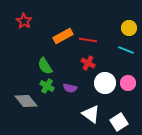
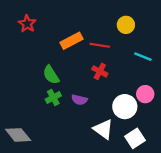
yellow circle: (129, 28) -> (126, 25), moved
white circle: (105, 83) -> (125, 107), moved
green cross: (47, 86) -> (53, 98), turned 32
gray diamond: (26, 101) -> (18, 135), moved

